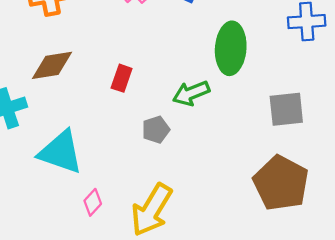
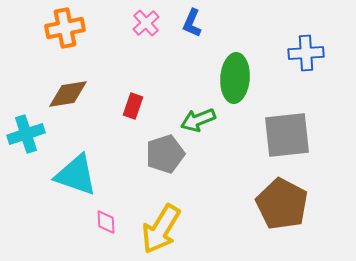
gray square: (286, 109) -> (287, 135), size x1.4
gray pentagon: (156, 130) -> (165, 154), size x1.5
pink diamond: (93, 202) -> (106, 222), turned -45

